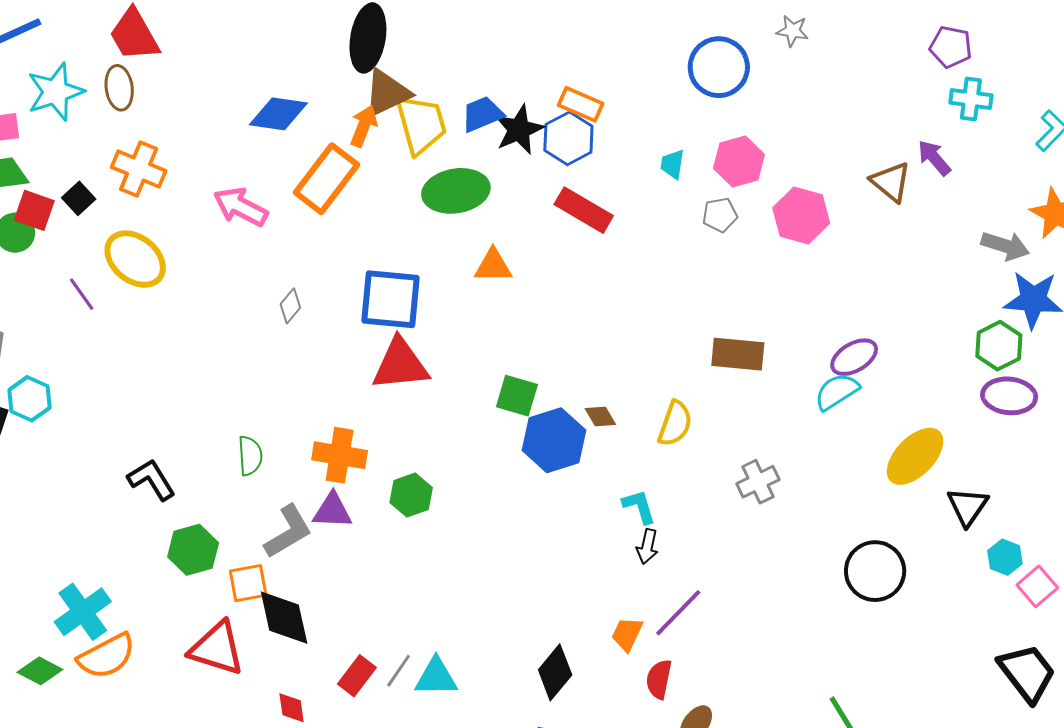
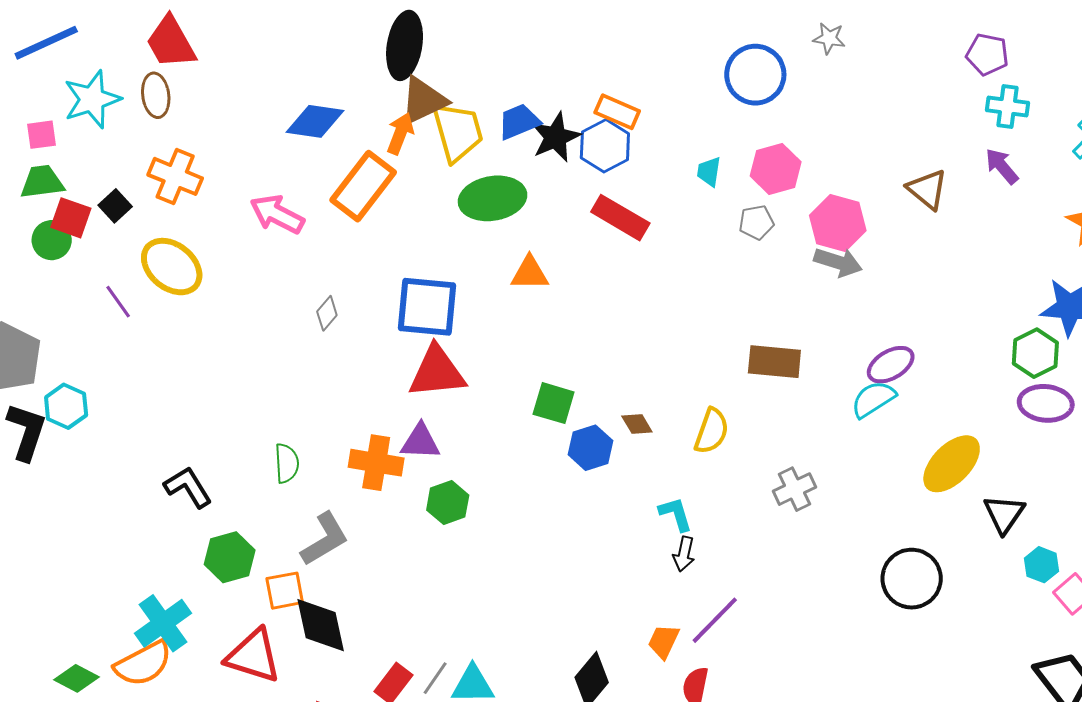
purple arrow: (934, 158) -> (1002, 166), moved
gray arrow: (1005, 246) -> (838, 262), moved
blue hexagon: (554, 440) -> (590, 448), size x0.7
purple triangle: (332, 511) -> (420, 442), moved
cyan cross: (83, 612) -> (163, 623), moved

